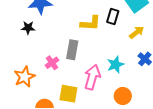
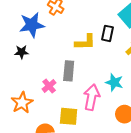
cyan star: (115, 65) -> (114, 82), turned -30

